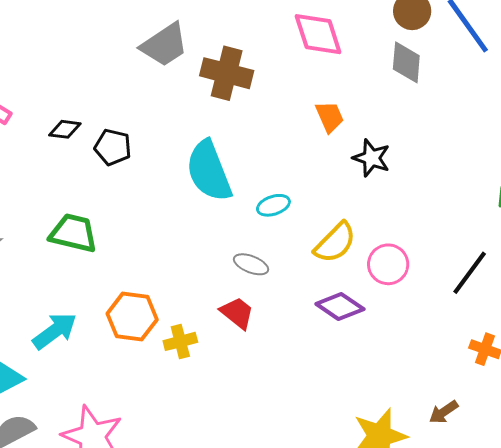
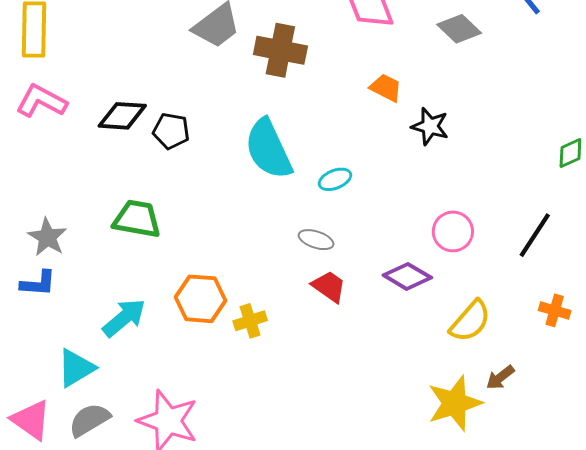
gray diamond: (406, 62) -> (459, 29), turned -48
orange trapezoid: (330, 117) -> (386, 88), turned -36
black diamond: (65, 129) -> (122, 116), size x1.5
yellow semicircle: (335, 243) -> (470, 321), moved
red trapezoid: (237, 313) -> (329, 287), moved
brown arrow: (444, 412) -> (500, 377), moved

